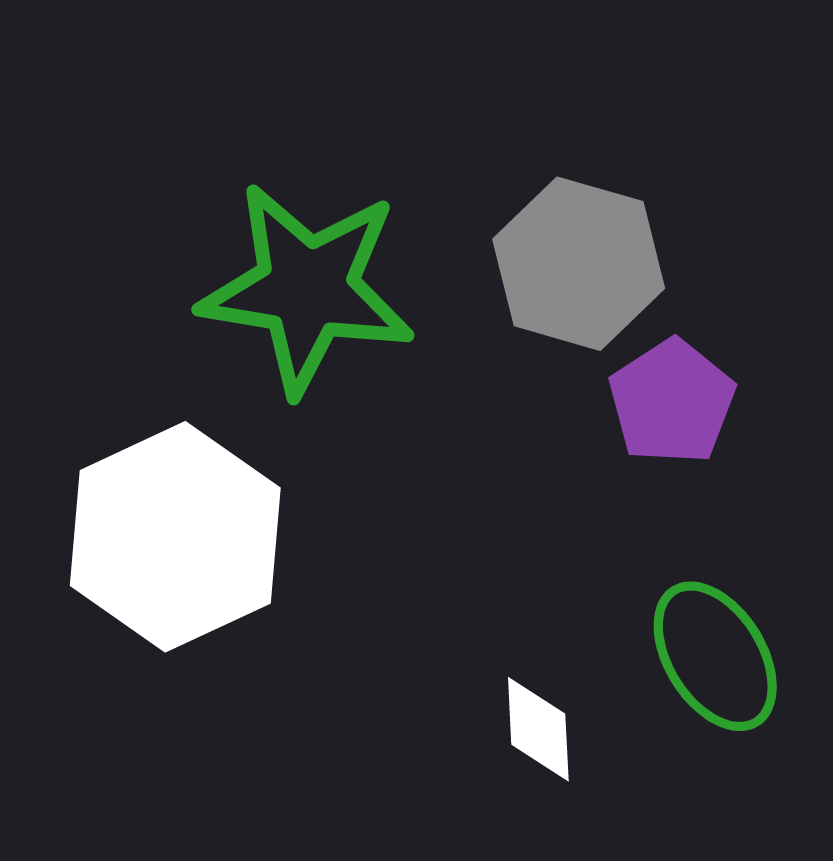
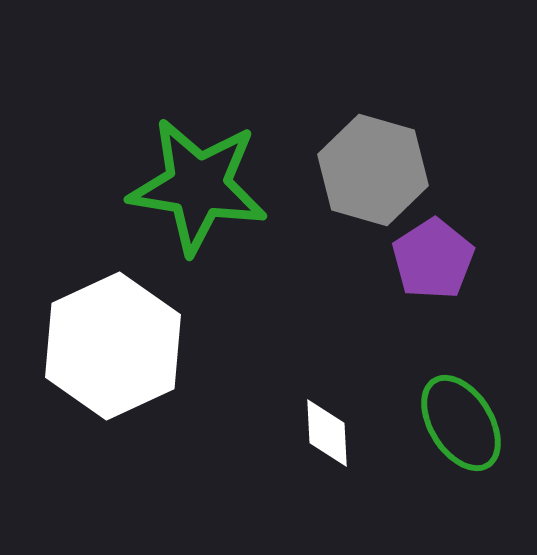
white diamond: (538, 729) -> (327, 433), moved

